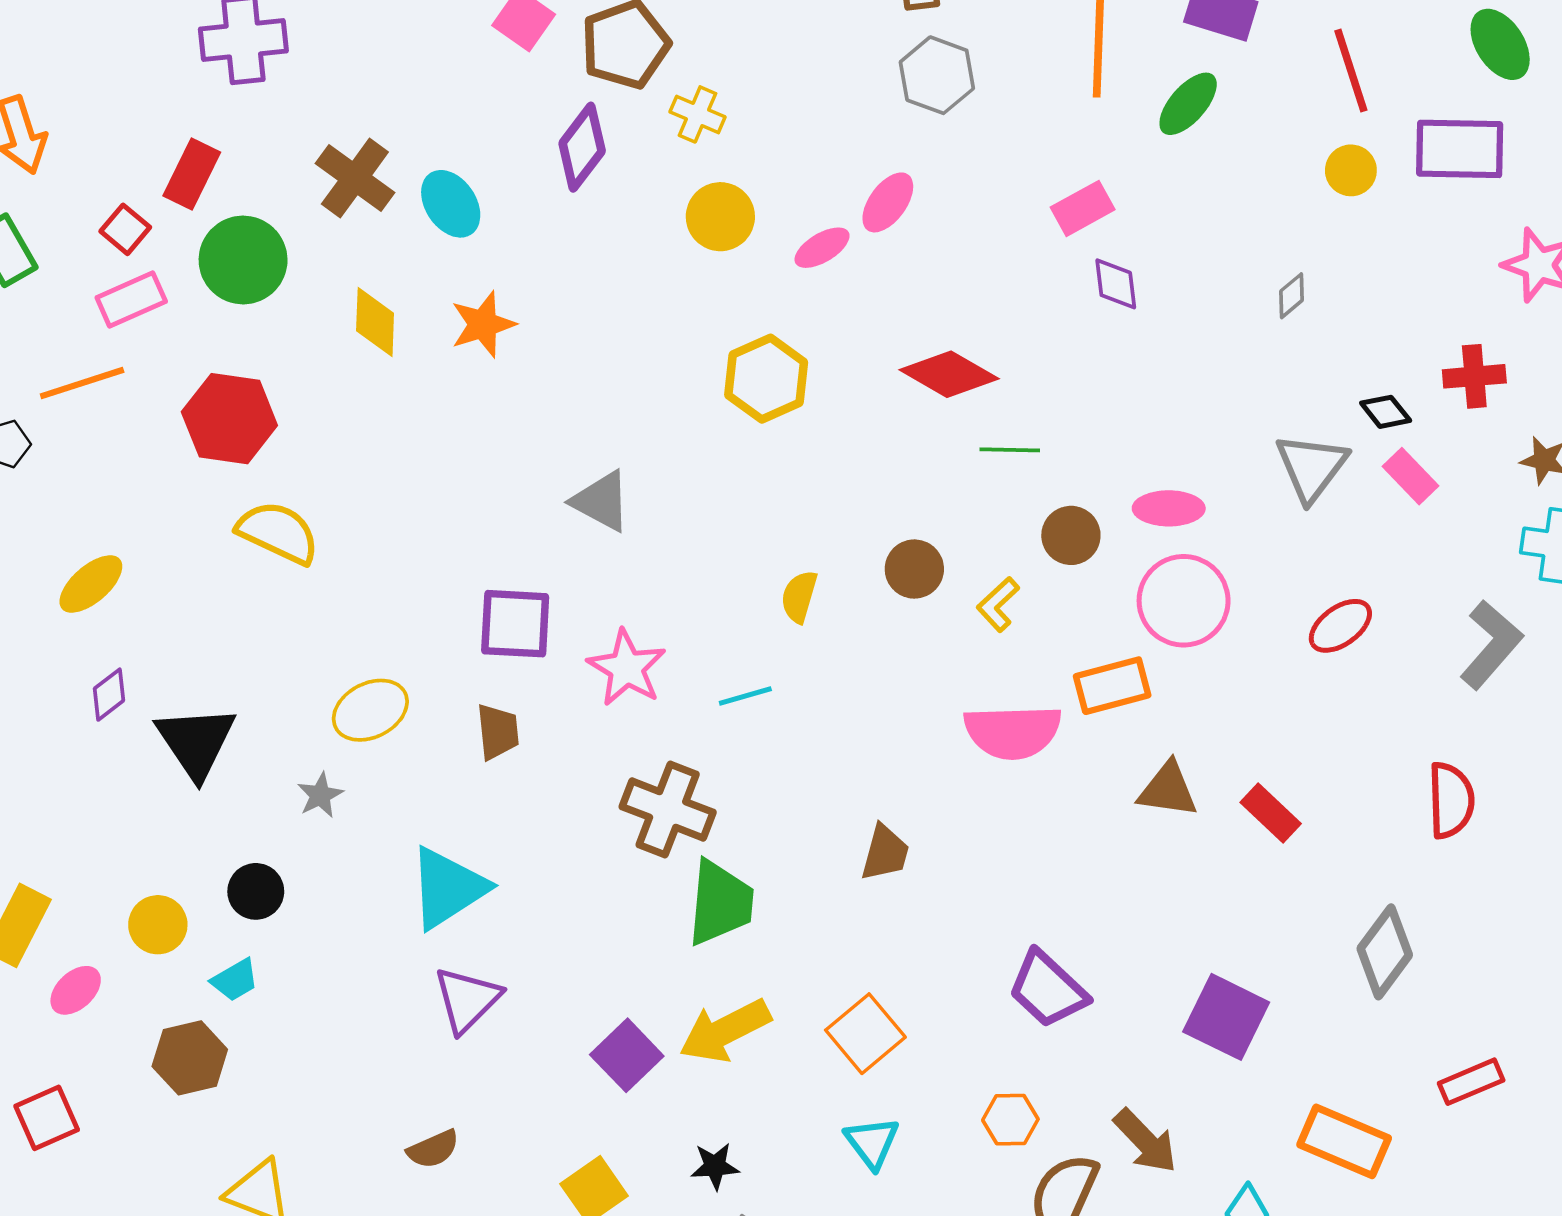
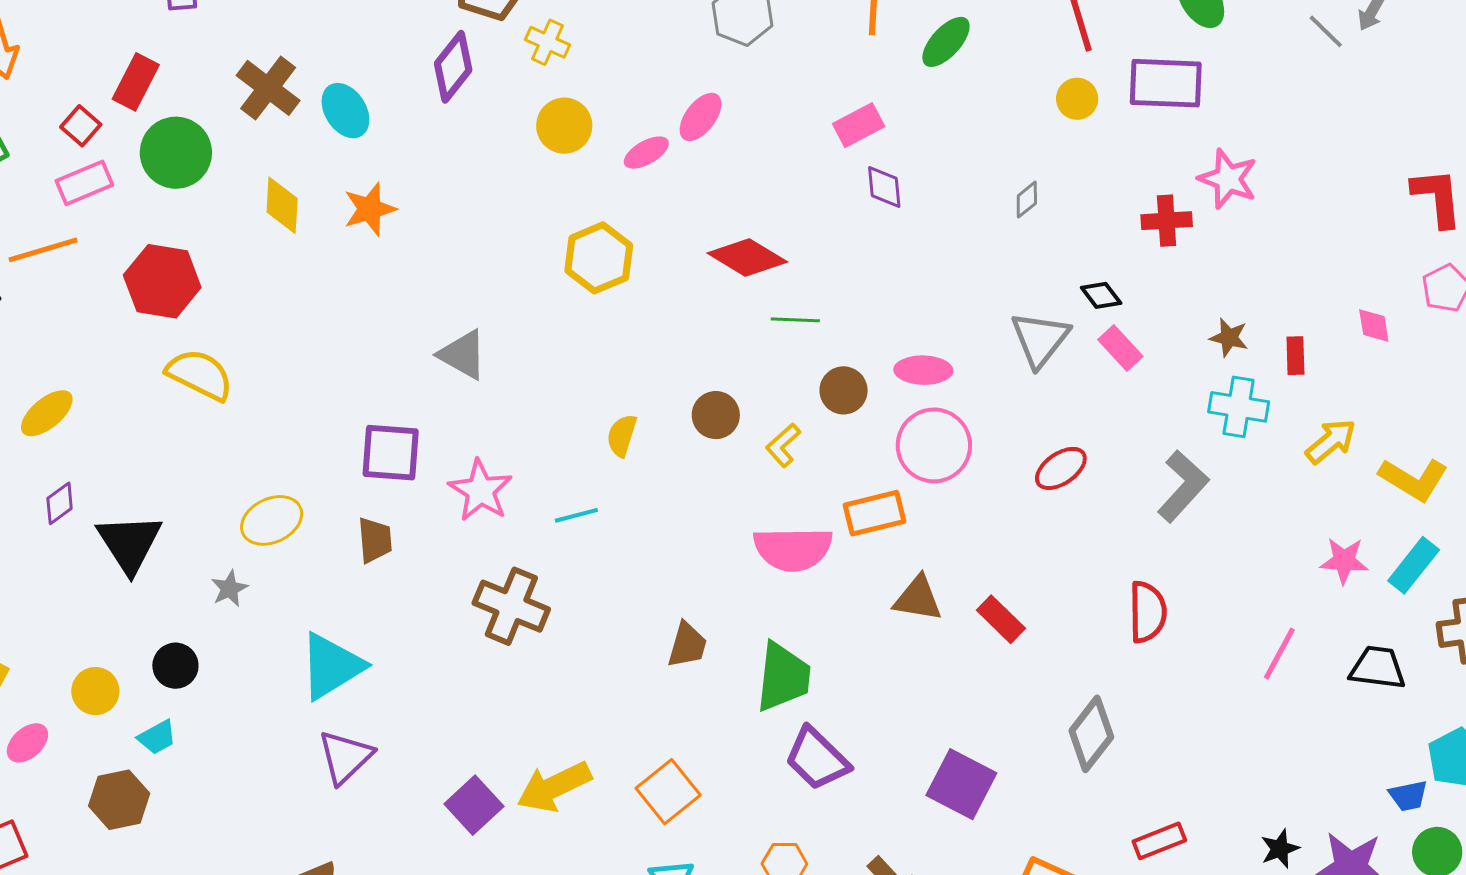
red cross: (1474, 376) -> (1167, 221), moved
green trapezoid: (720, 903) -> (783, 677), moved

